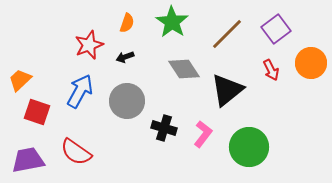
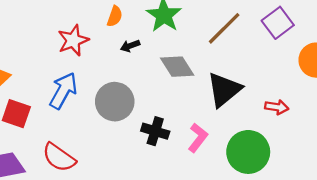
black arrow: (125, 57) -> (130, 46), moved
red arrow: (271, 70) -> (277, 107), moved, turned -55

